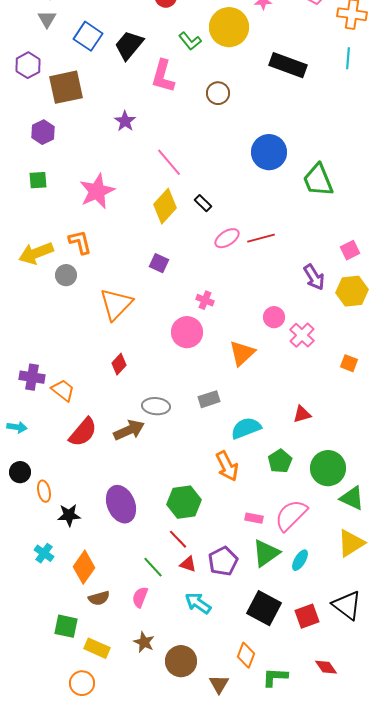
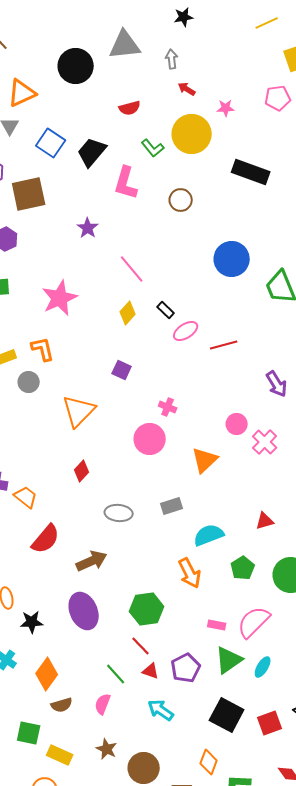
yellow diamond: (165, 206) -> (128, 313), size x0.7
pink ellipse: (227, 238) -> (186, 331), moved
brown arrow: (129, 430) -> (92, 561), moved

